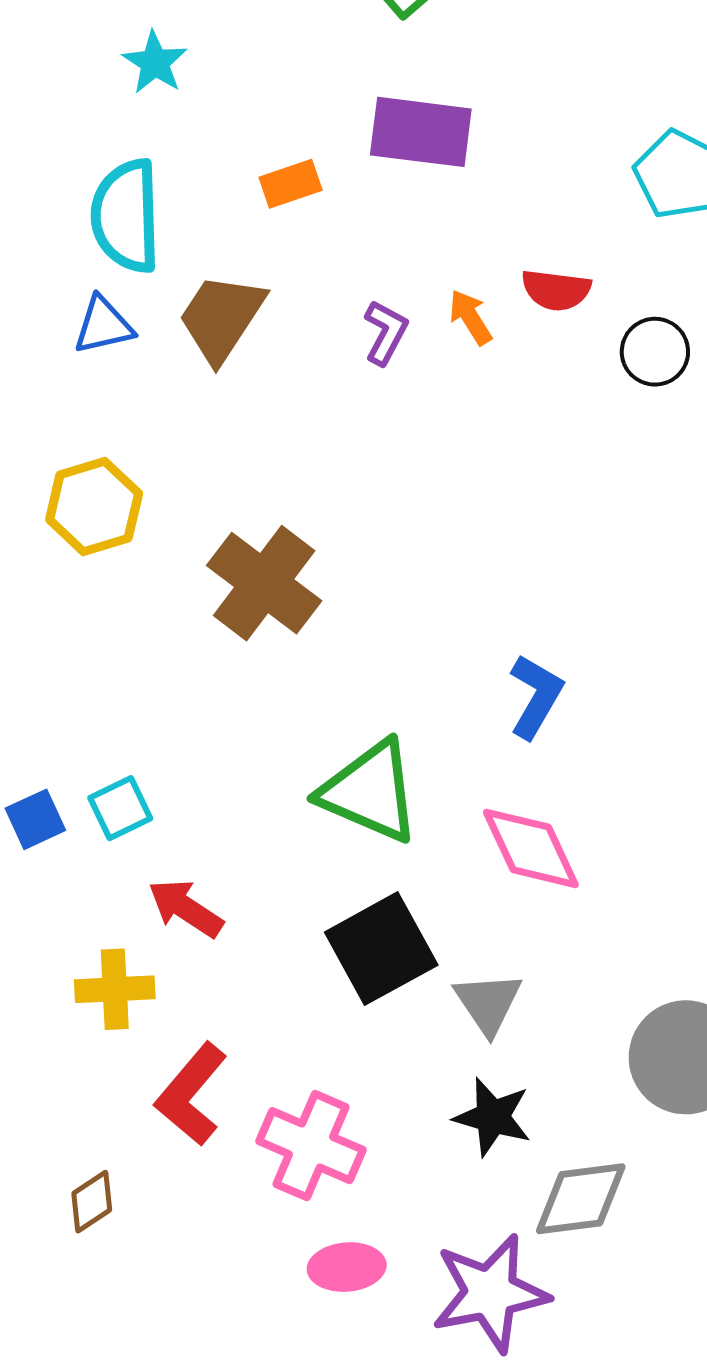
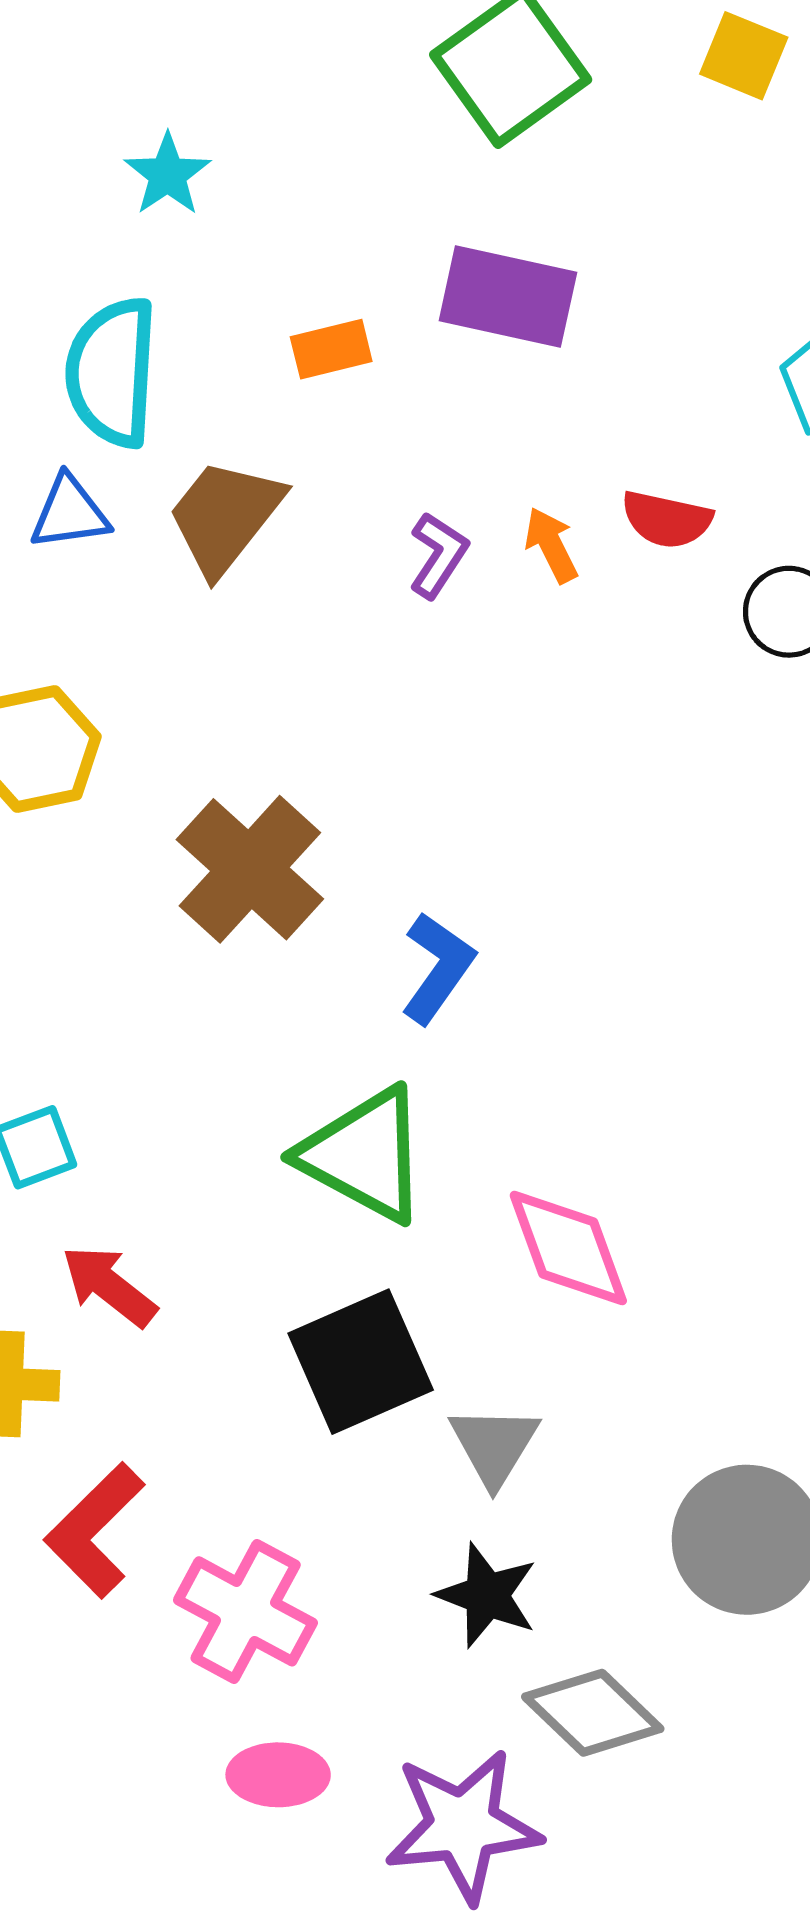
blue L-shape: (536, 696) -> (438, 968), moved
gray diamond: (581, 1199) -> (593, 1713), turned 46

